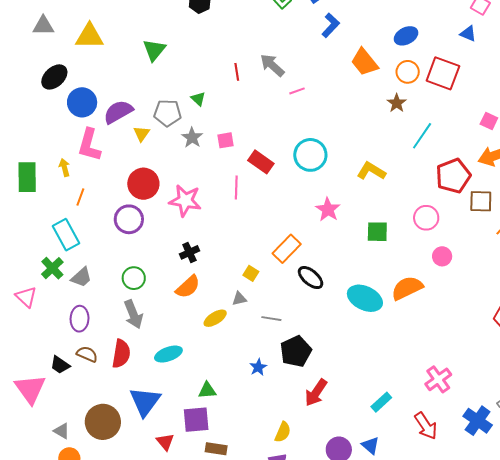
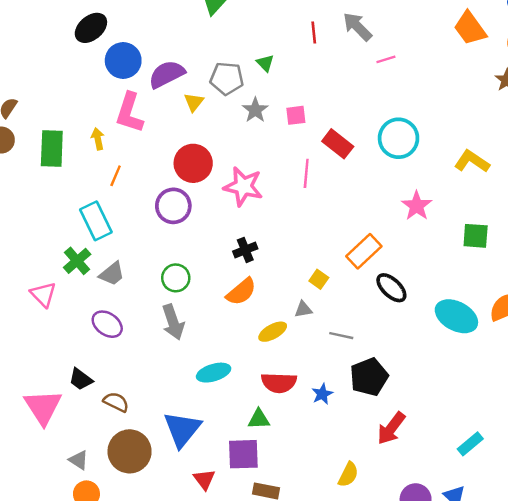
purple ellipse: (80, 319) -> (107, 324), turned -60
brown semicircle: (87, 354) -> (116, 402), moved
red semicircle: (121, 354) -> (279, 383), moved, turned 80

